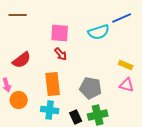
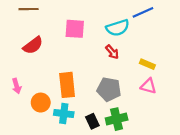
red arrow: (61, 54) -> (112, 52), moved
red semicircle: (22, 60) -> (33, 45), moved
orange circle: (19, 100) -> (41, 103), moved

